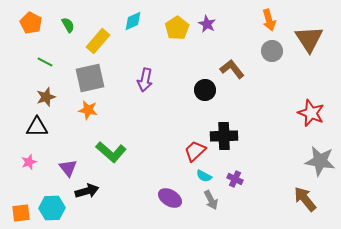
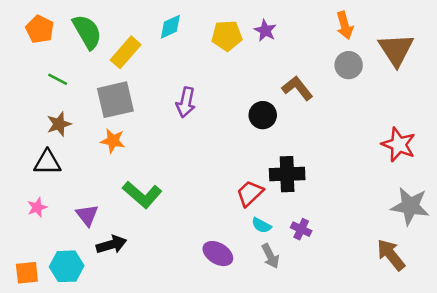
green semicircle: (68, 25) -> (87, 32), size x1.8
yellow pentagon: (177, 28) -> (227, 36), turned 30

